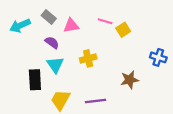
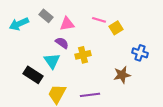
purple semicircle: (52, 43) -> (62, 43), moved
blue cross: (158, 57) -> (140, 53), moved
black rectangle: (35, 80) -> (33, 75), turned -54

